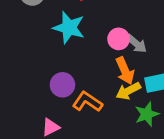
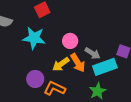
gray arrow: (136, 44) -> (92, 53), moved
yellow arrow: (128, 91) -> (61, 64), moved

